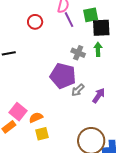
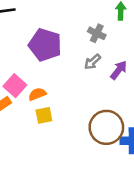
gray cross: (78, 53) -> (97, 33), moved
purple pentagon: (63, 76) -> (45, 45), moved

